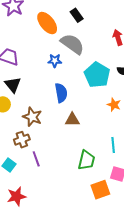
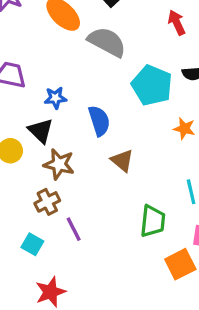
blue star: (55, 61) -> (55, 98), moved
black triangle: (13, 85) -> (41, 131), moved
brown triangle: (72, 120) -> (122, 161), turned 49

